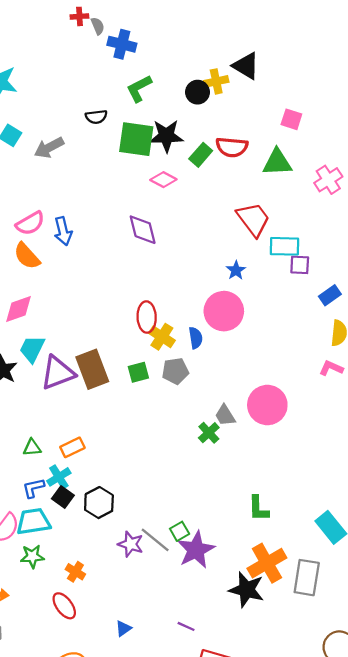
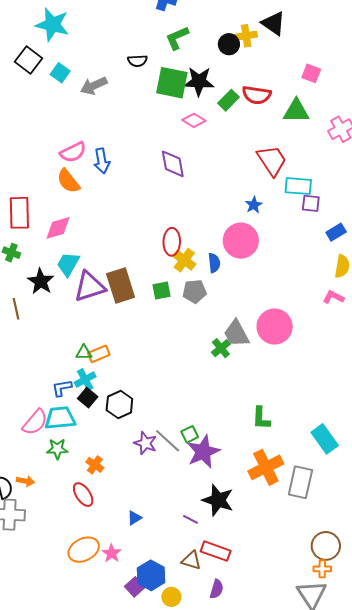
gray trapezoid: (225, 415) -> (236, 334), size x1.4
green triangle: (32, 448) -> (84, 353), moved
black star: (247, 590) -> (218, 500), moved

